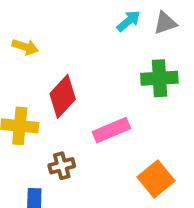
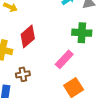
pink rectangle: (111, 130) -> (64, 59), moved, turned -30

